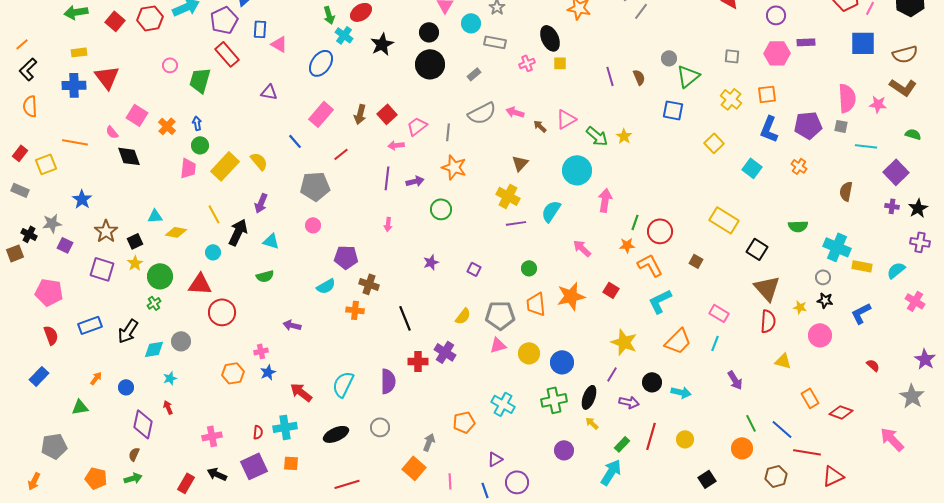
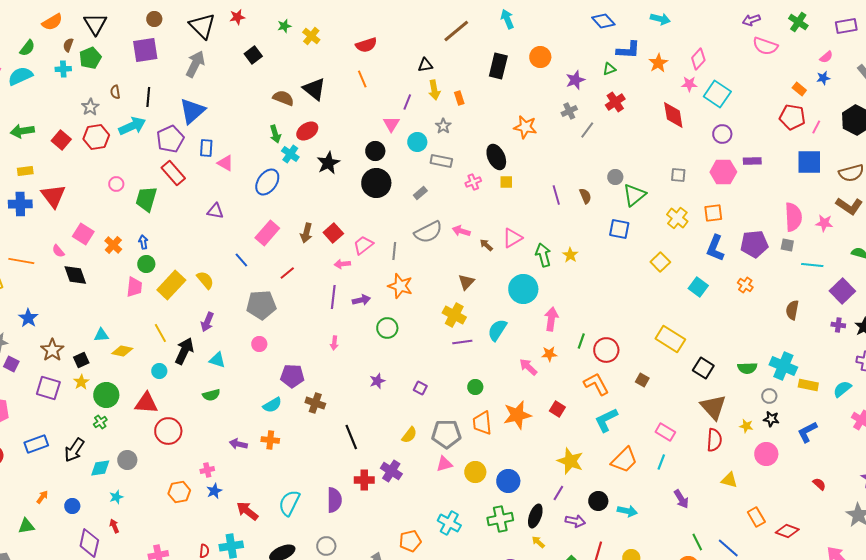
green arrow: (597, 136) -> (543, 255), turned -145
green semicircle: (798, 226) -> (747, 368), moved
orange star: (627, 245) -> (549, 354), moved
orange cross: (355, 310) -> (270, 440), moved

